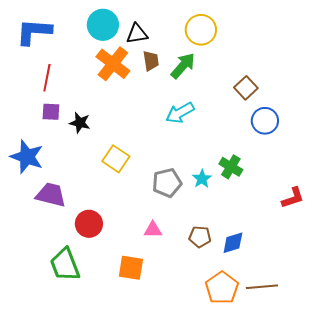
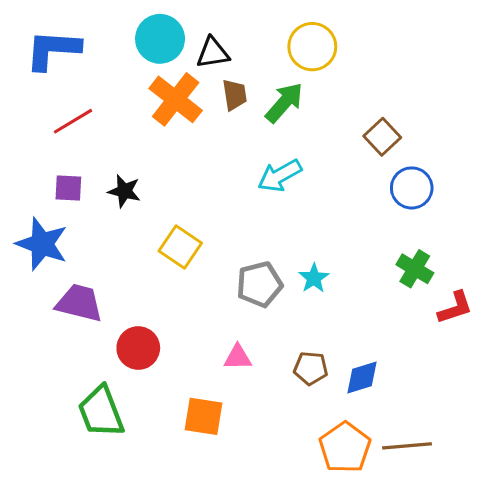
red line: (47, 78) -> (73, 121), turned 48
purple square: (51, 112) -> (68, 188), moved
green cross: (231, 167) -> (415, 269), moved

